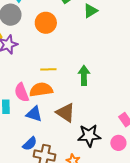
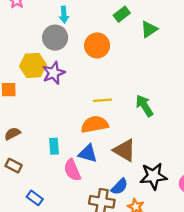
green arrow: (84, 75) -> (144, 106), turned -30
pink semicircle: (22, 92) -> (72, 170), moved
blue semicircle: (30, 144) -> (119, 187), moved

